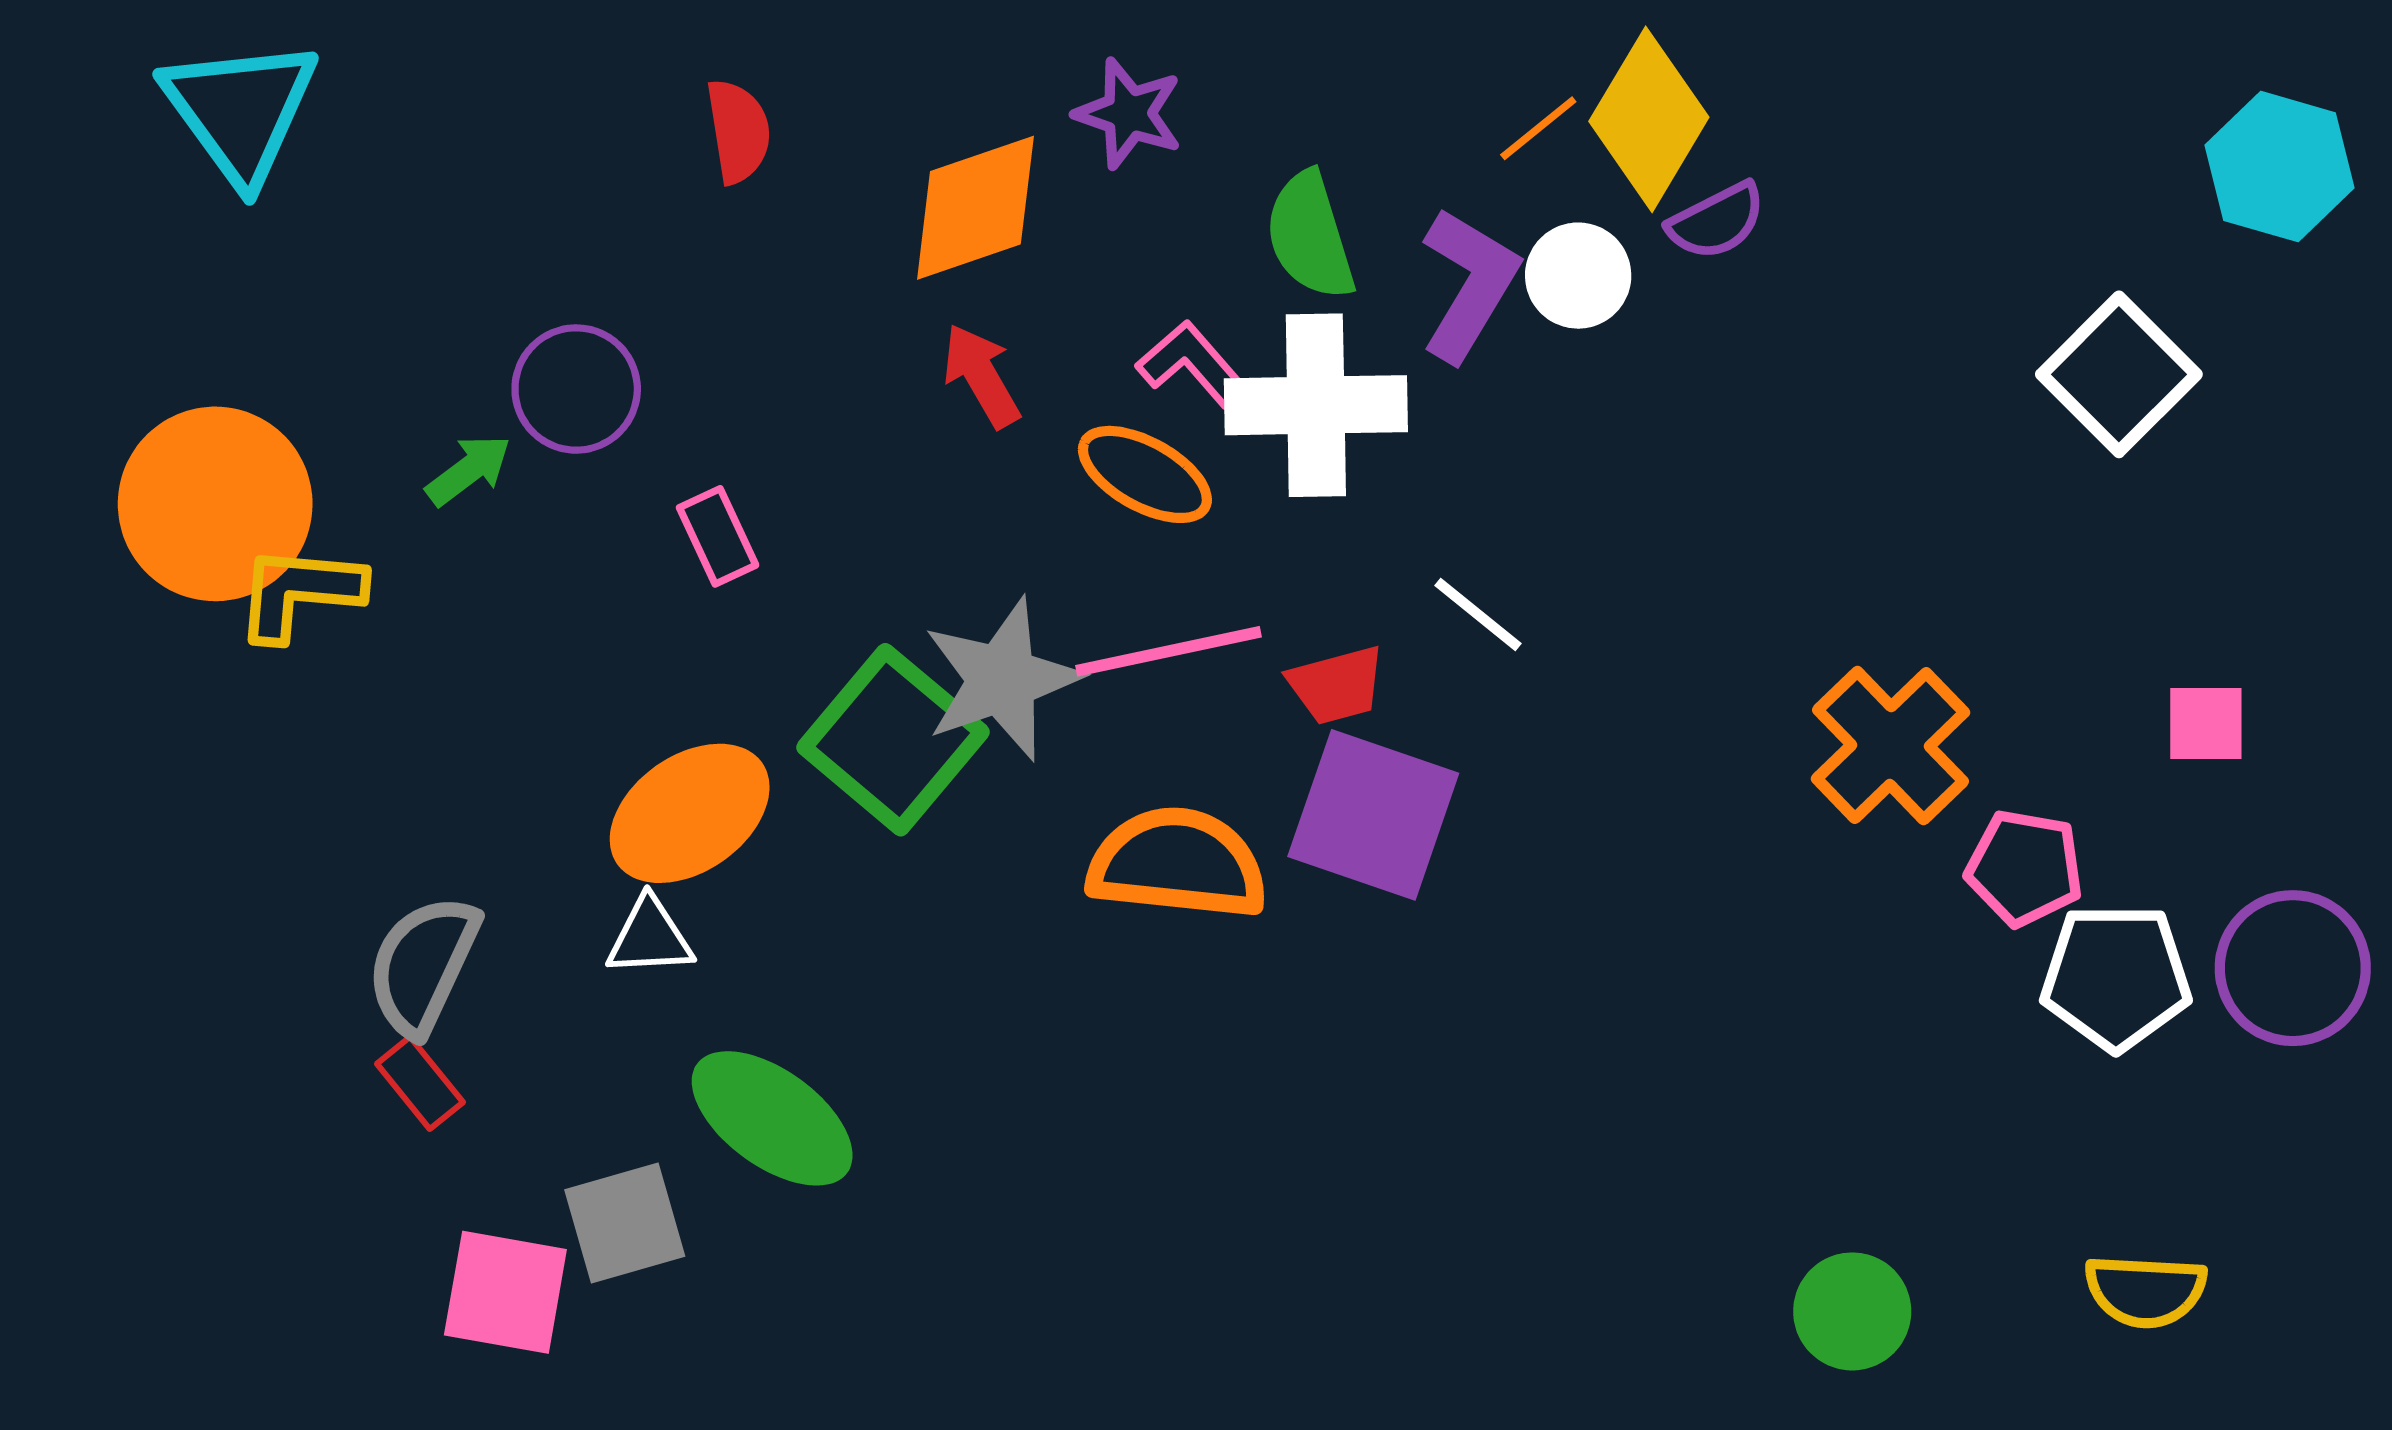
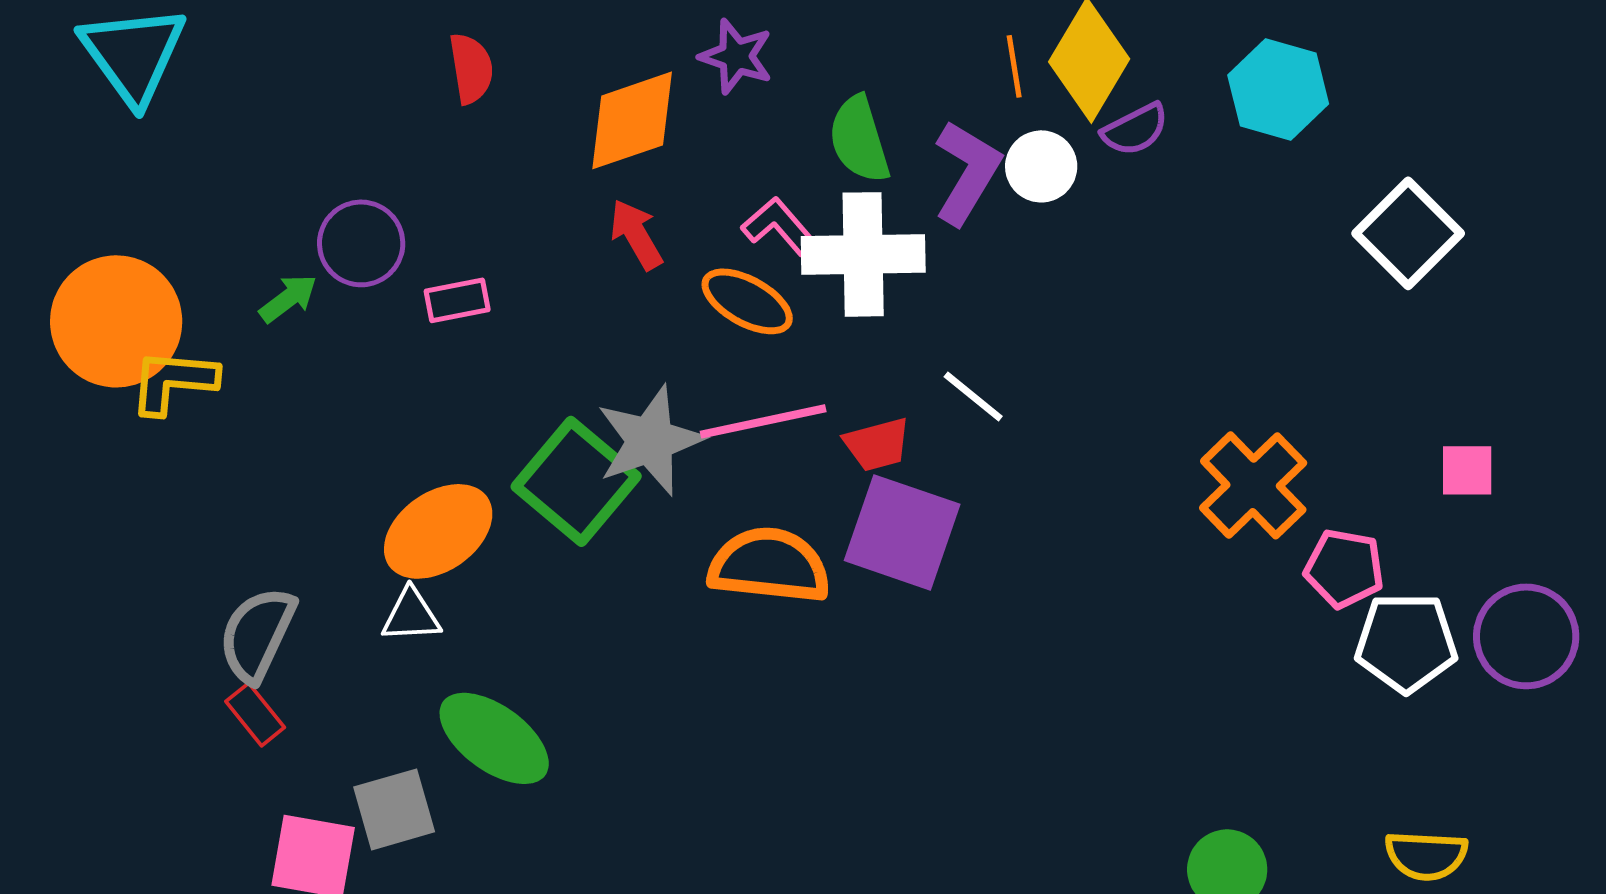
orange line: (1538, 128) -> (1014, 66), turned -60
cyan hexagon: (2280, 167) -> (1278, 89), moved
pink rectangle: (718, 536) -> (457, 300), moved, turned -76

